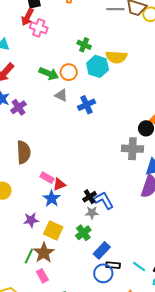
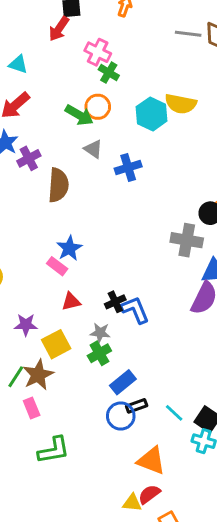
pink cross: (39, 28) -> (98, 52), moved
green cross: (84, 45) -> (109, 73), moved
orange circle: (69, 72) -> (98, 107), moved
brown semicircle: (24, 152) -> (58, 185), moved
red triangle: (59, 184) -> (71, 302), moved
blue star: (52, 199) -> (69, 248), moved
gray star: (92, 213) -> (100, 333), moved
yellow square: (53, 231) -> (56, 344), turned 30
black rectangle: (113, 265) -> (137, 406), turned -32

